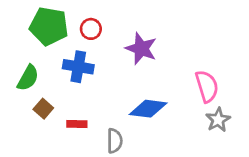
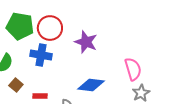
red circle: (91, 29) -> (50, 28), size x1.6

